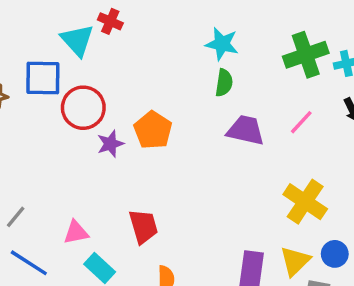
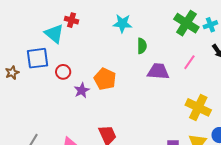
cyan star: (222, 44) -> (122, 23), moved
green cross: (306, 55) -> (186, 23), turned -30
red circle: (83, 108) -> (63, 72), size x0.6

